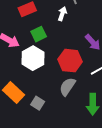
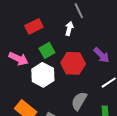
red hexagon: (70, 61) -> (73, 63), moved

